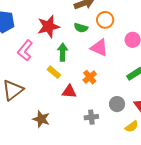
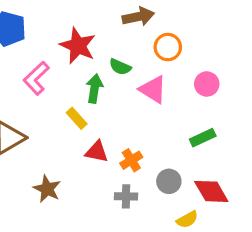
red star: (49, 27) -> (78, 46), turned 30
green semicircle: (81, 28) -> (120, 67), moved
orange cross: (90, 77) -> (131, 160), moved

